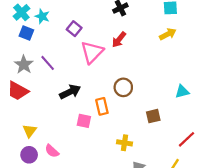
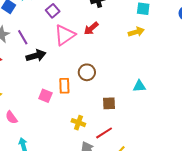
black arrow: (70, 92) -> (36, 56), moved
red line: (186, 139) -> (104, 133), moved

